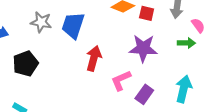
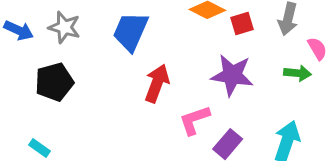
red square: (147, 13) -> (242, 23), turned -35
gray star: (41, 22) -> (64, 27), moved

